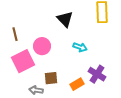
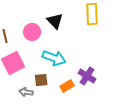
pink circle: (42, 46) -> (32, 32), moved
cyan arrow: (80, 47) -> (54, 58), moved, size x1.6

